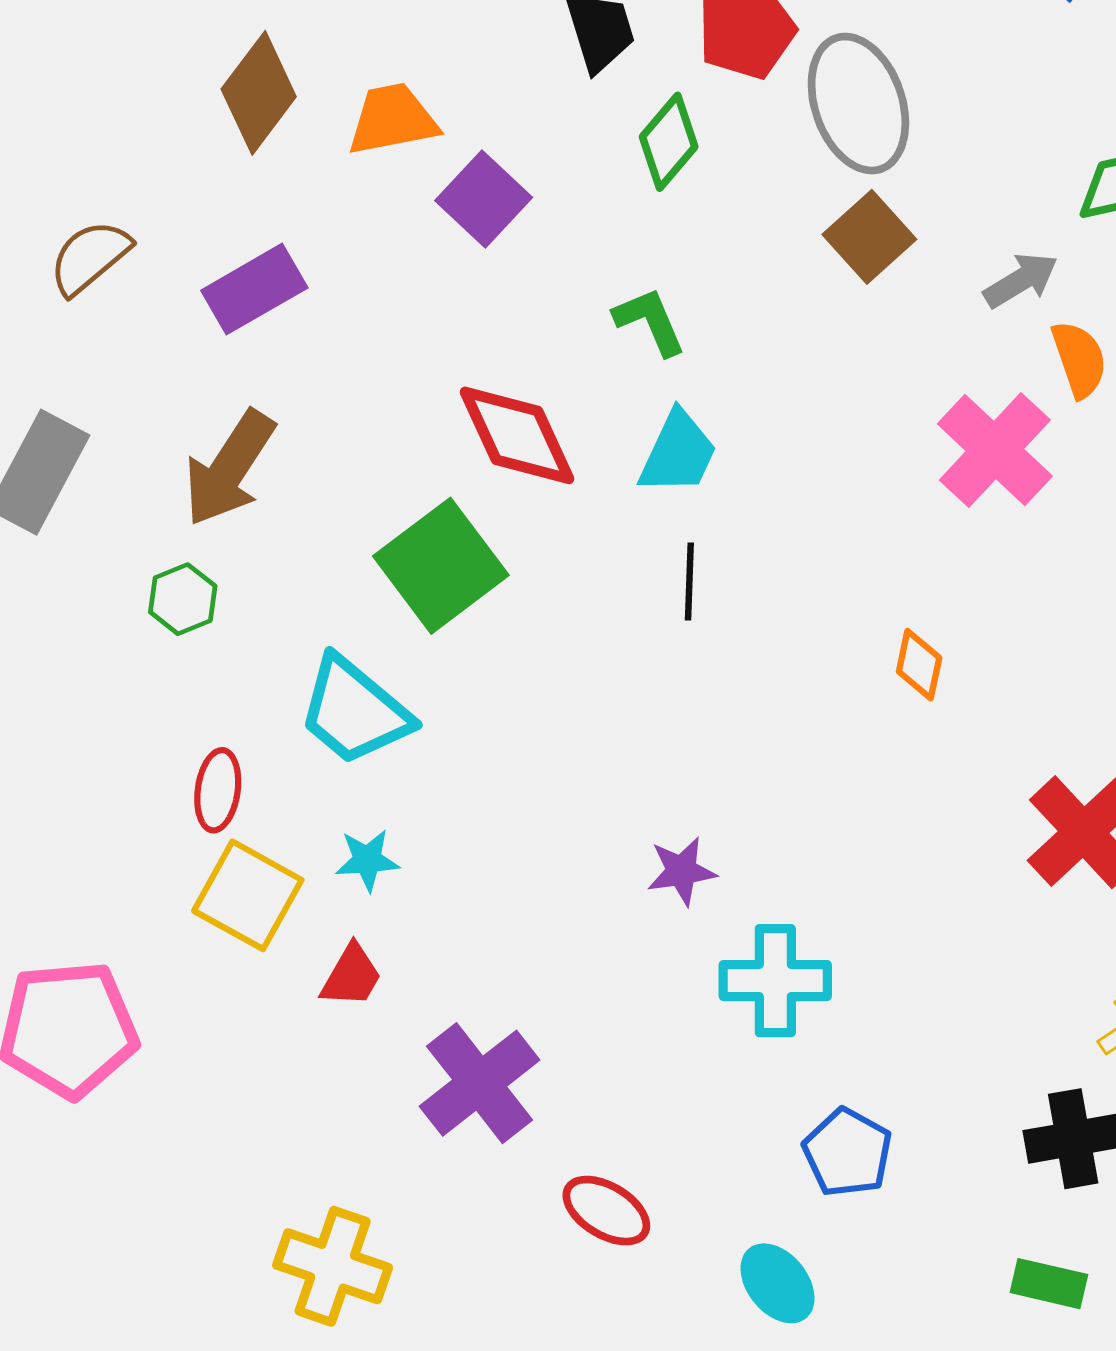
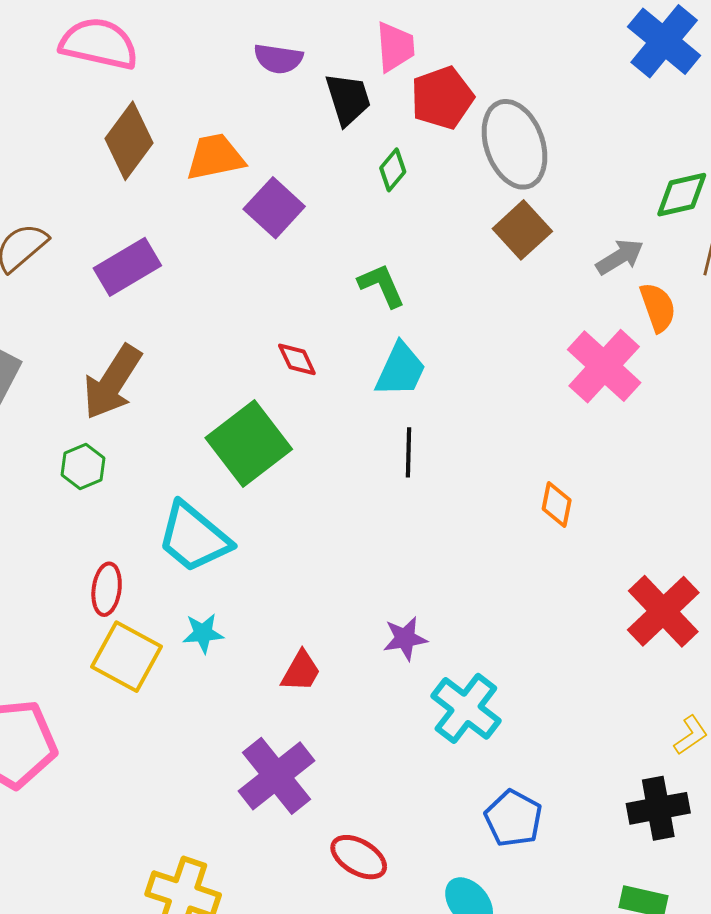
green diamond: (669, 142) -> (393, 170), size x0.7
red diamond: (517, 435) -> (297, 359), size x0.5
red trapezoid: (351, 976) -> (301, 671), moved
cyan cross: (775, 981) -> (466, 708), turned 38

